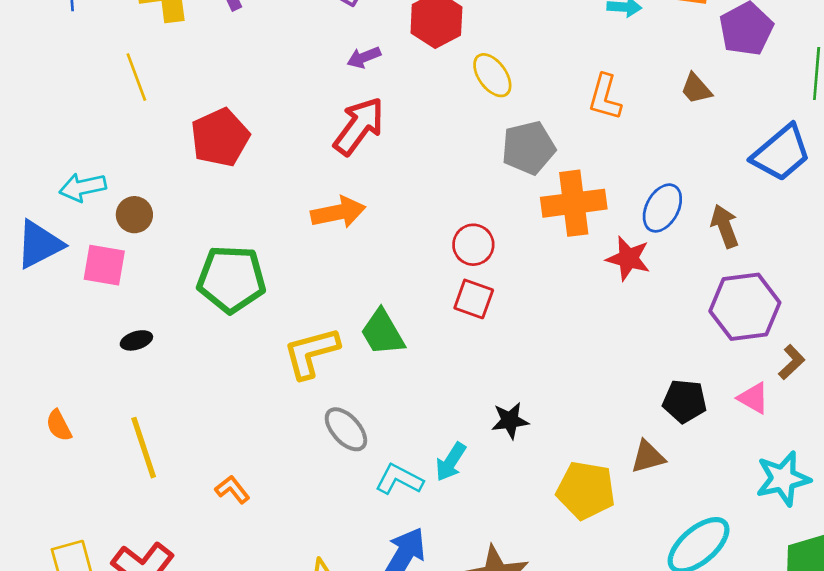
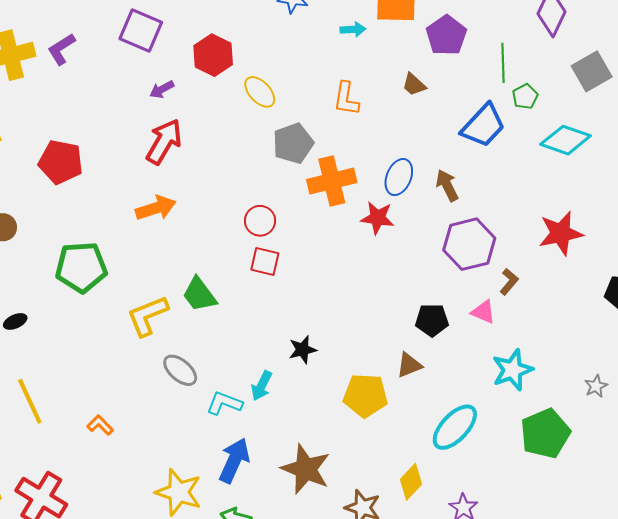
red pentagon: (220, 138) -> (61, 162), turned -30

